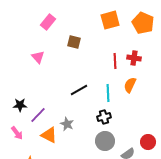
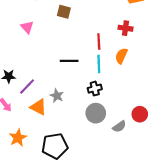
red line: (115, 61) -> (99, 41), moved
black line: (79, 90) -> (69, 61), turned 30

